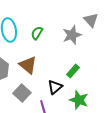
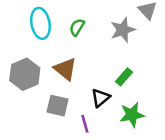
gray square: (22, 93) -> (57, 106), turned -30
green star: (79, 100) -> (132, 115), turned -30

